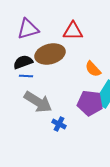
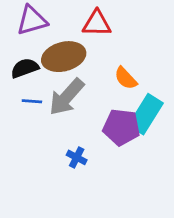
blue line: (26, 76) -> (32, 101), moved
gray arrow: (38, 102) -> (67, 97), moved, turned 100

